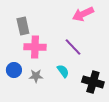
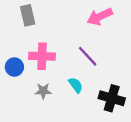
gray rectangle: (23, 26) -> (28, 15), moved
blue circle: (14, 70) -> (14, 67), moved

